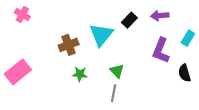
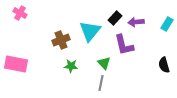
purple arrow: (160, 16) -> (136, 22), moved
cyan rectangle: (188, 38) -> (167, 24), moved
purple L-shape: (161, 50) -> (124, 45), moved, turned -35
pink rectangle: (18, 72) -> (16, 64), turned 50

